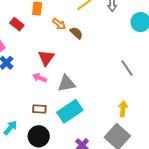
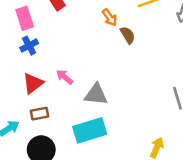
red triangle: (46, 58) -> (33, 83), moved
brown rectangle: (39, 109) -> (40, 114), moved, turned -32

